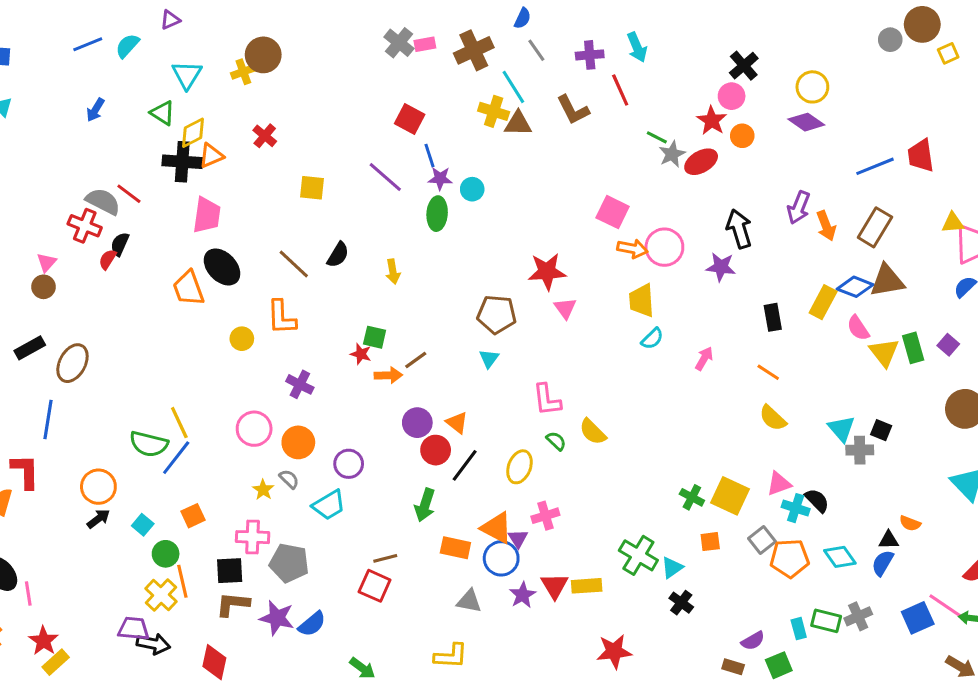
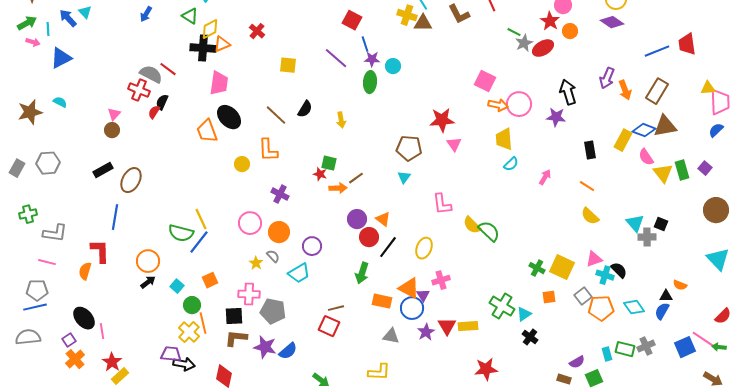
green semicircle: (556, 441) -> (489, 231), moved, size x1.6

